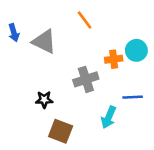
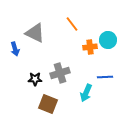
orange line: (85, 20) -> (72, 24), moved
blue arrow: (14, 33) -> (15, 49), moved
gray cross: (86, 79) -> (60, 73), moved

